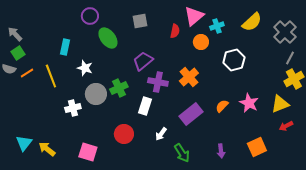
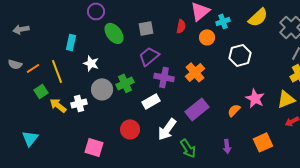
gray square: (140, 21) -> (146, 28), moved
gray arrow: (15, 34) -> (21, 29), turned -56
green square: (18, 53) -> (41, 91), moved
white rectangle: (145, 106) -> (151, 101), turned 42
orange semicircle: (222, 106) -> (234, 110), moved
white arrow: (161, 134) -> (167, 129), size x1.6
yellow arrow: (47, 149) -> (58, 105), moved

